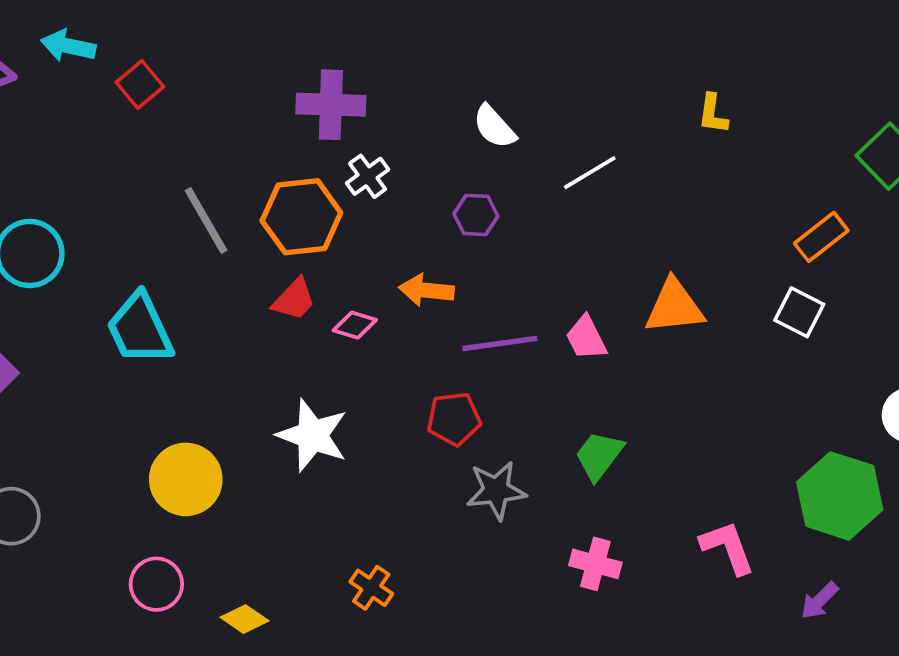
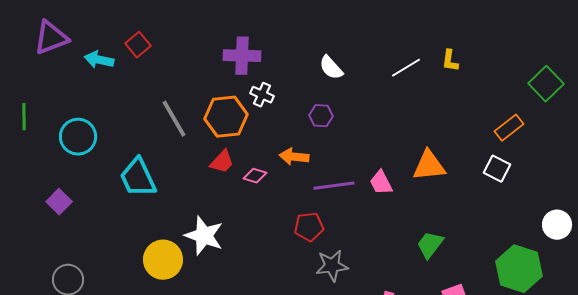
cyan arrow: (68, 46) -> (99, 60), moved
white line: (590, 173) -> (406, 68), moved
white cross: (368, 176) -> (262, 95), turned -30
white star: (312, 435) -> (204, 236), moved
green trapezoid: (599, 456) -> (430, 245), moved

